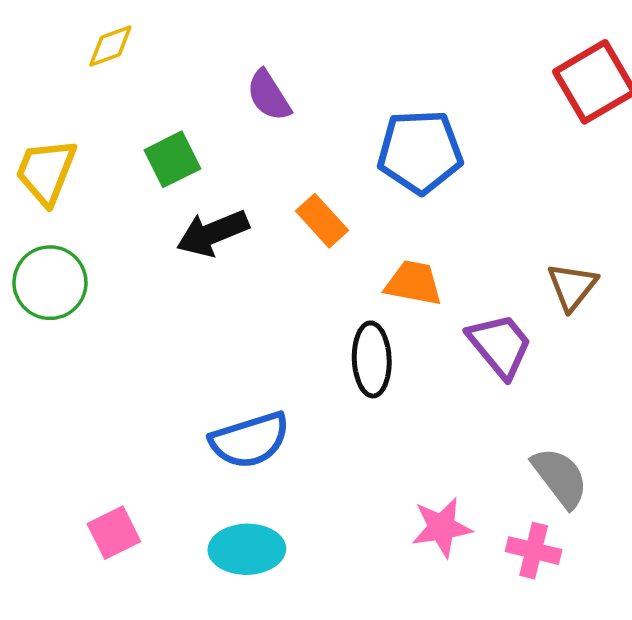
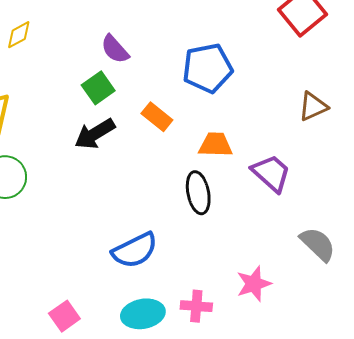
green square: (172, 159) -> (98, 88), moved
brown triangle: (572, 286) -> (313, 106), moved, turned 36
pink cross: (534, 551) -> (196, 306), moved

